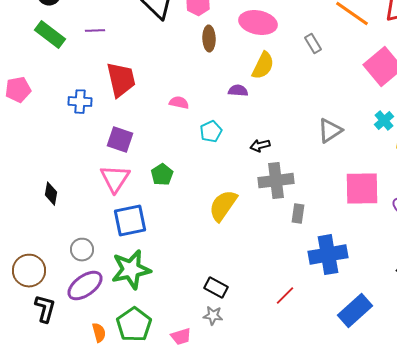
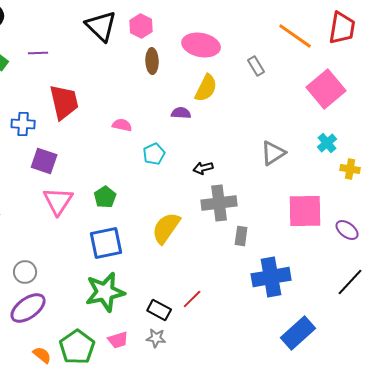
purple square: (120, 140) -> (44, 161), moved
blue square: (130, 221) -> (106, 243), moved
green star: (131, 270) -> (105, 292), moved
red line: (285, 296) -> (192, 299), moved
orange semicircle: (99, 333) -> (42, 355), turned -36
pink trapezoid: (181, 337) -> (118, 340), moved

